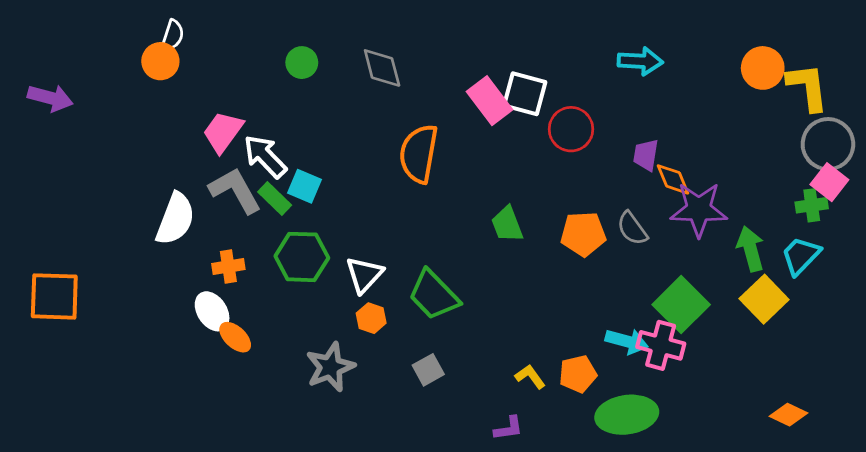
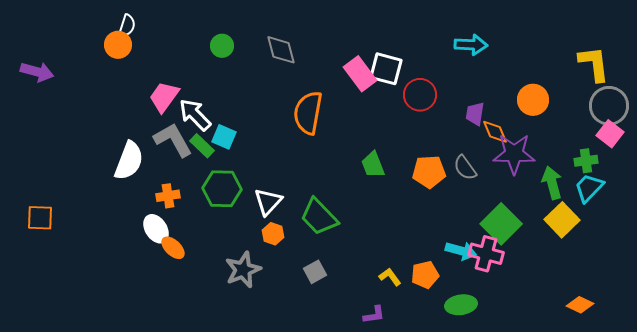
orange circle: (763, 68) -> (533, 100), moved
green cross: (812, 205) -> (586, 161), moved
orange square: (54, 296) -> (40, 218), size x0.7
green ellipse: (627, 415) -> (461, 305), size x0.7

